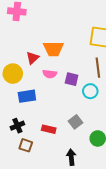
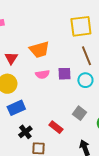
red triangle: (33, 58) -> (11, 58), moved
blue rectangle: (27, 96) -> (16, 108), moved
red rectangle: (49, 129) -> (56, 127), turned 40

